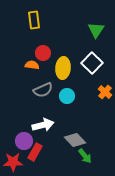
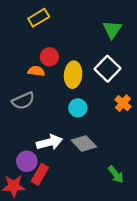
yellow rectangle: (34, 20) -> (39, 18), turned 66
gray semicircle: (43, 90) -> (23, 101), moved
gray diamond: (75, 140) -> (84, 143), moved
green arrow: (85, 156) -> (116, 174), moved

